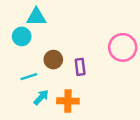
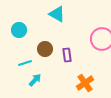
cyan triangle: (36, 17) -> (57, 14), moved, turned 30
orange cross: (68, 101) -> (85, 83), moved, turned -36

